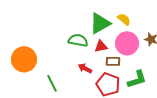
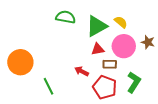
green semicircle: (78, 40) -> (66, 17), moved
green L-shape: (137, 79) -> (134, 82), turned -40

